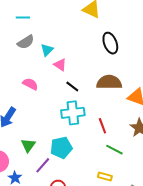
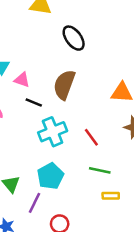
brown semicircle: (109, 82) -> (64, 85), moved, turned -55
black line: (72, 87) -> (34, 103), moved
green line: (114, 150) -> (100, 170), moved

